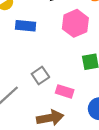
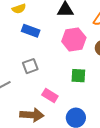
gray square: (40, 75) -> (30, 66), moved

